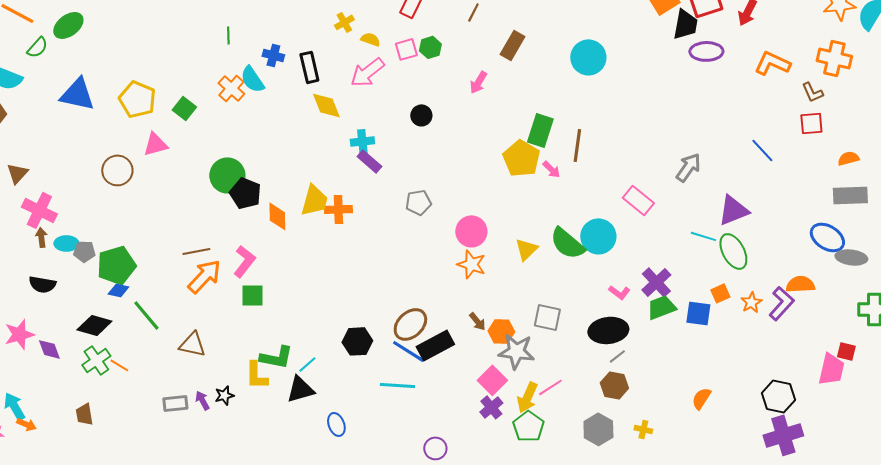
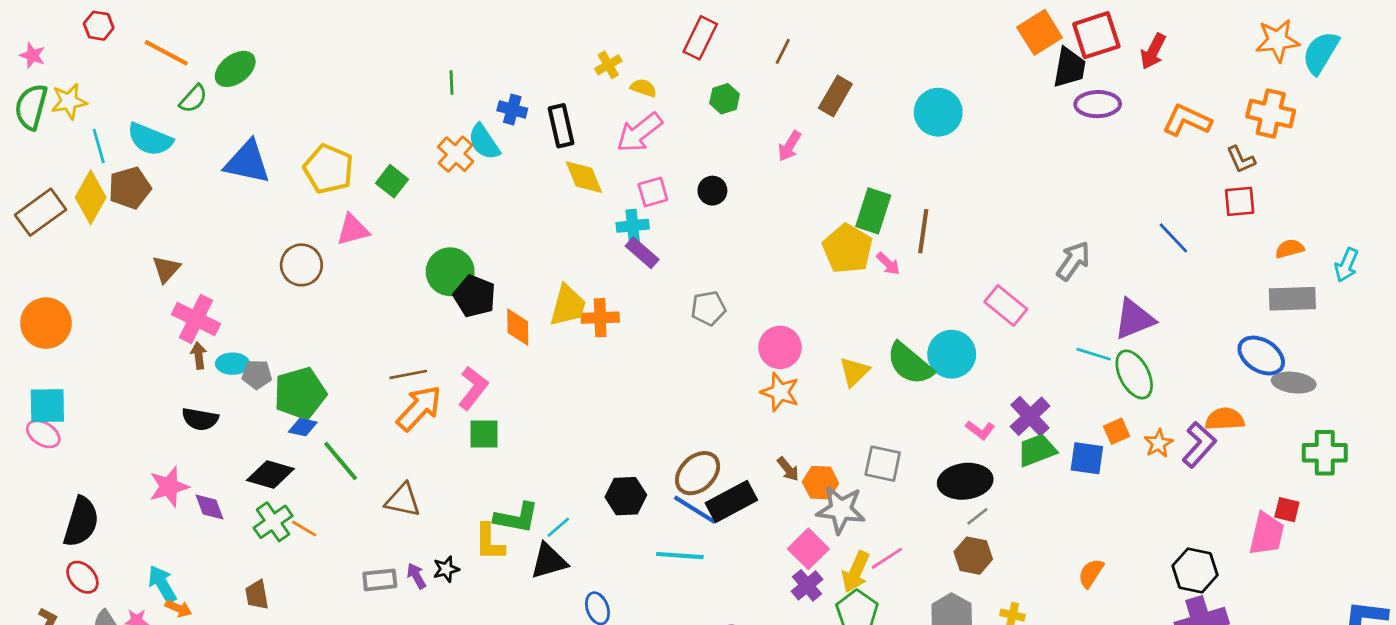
pink square: (406, 49) -> (653, 192), moved

